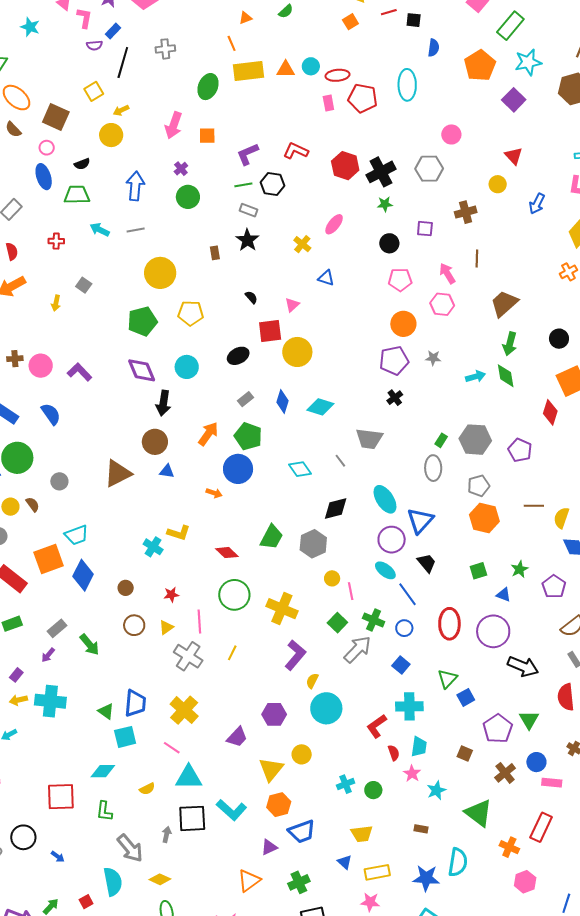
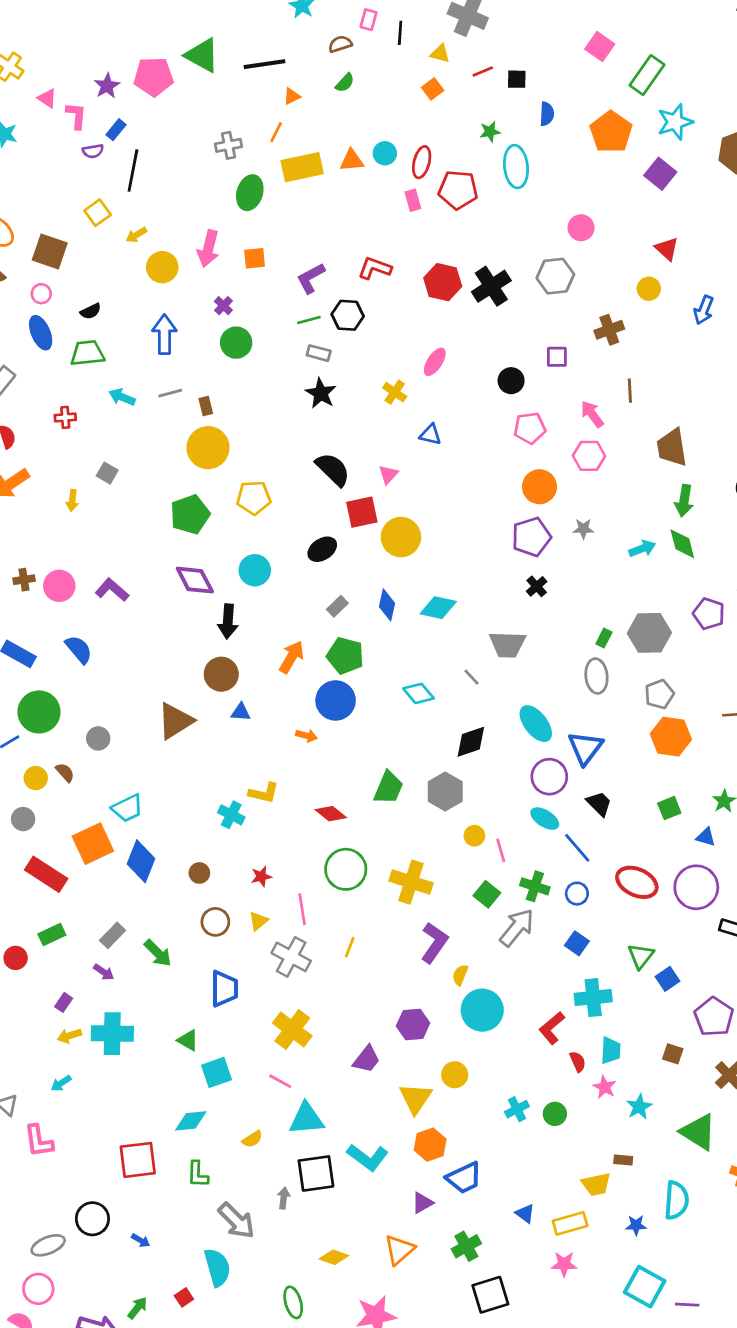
orange line: (232, 43) -> (276, 132), turned 56
gray cross: (165, 49) -> (228, 145), moved
red ellipse: (337, 75) -> (422, 162), turned -65
yellow circle: (111, 135) -> (162, 267), moved
green star: (385, 204) -> (490, 132), moved
brown rectangle: (215, 253) -> (206, 406), moved
black semicircle: (251, 297) -> (333, 469), size x2.0
brown trapezoid: (504, 304) -> (672, 448), turned -52
purple pentagon: (520, 450) -> (709, 614), moved
red ellipse: (449, 624) -> (637, 882), turned -60
purple arrow: (48, 655) -> (104, 972), turned -91
blue trapezoid: (135, 703) -> (224, 989), moved
yellow trapezoid: (362, 834) -> (596, 1184), moved
blue star: (426, 878) -> (636, 1225), size x0.6
yellow diamond: (160, 879) -> (334, 1257), moved

